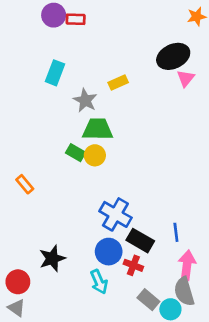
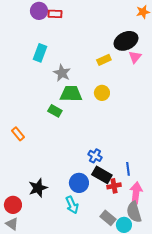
yellow rectangle: (118, 82) -> (104, 60), moved
yellow circle: (95, 155) -> (102, 93), moved
blue cross: (115, 214) -> (95, 156), moved, size x0.6
red cross: (133, 265) -> (114, 186), moved, turned -32

